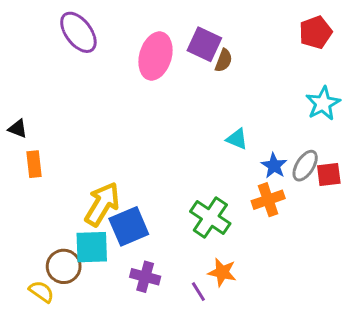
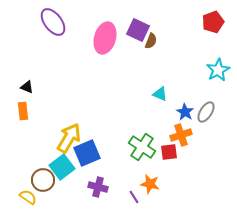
black triangle: (18, 129) -> (27, 87), moved
red square: (329, 175) -> (169, 152), moved
cyan square: (92, 247) -> (62, 167), turned -35

